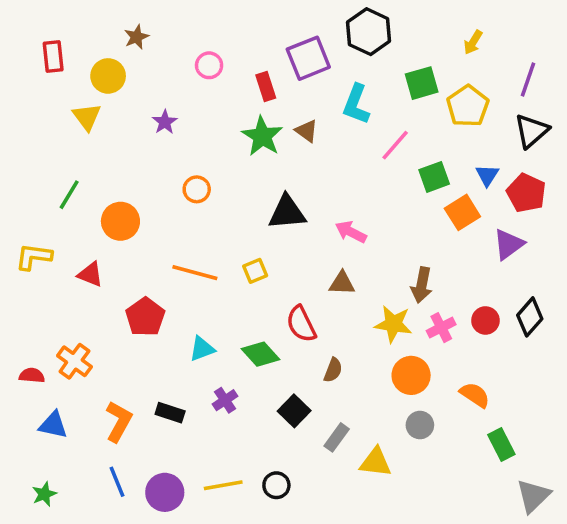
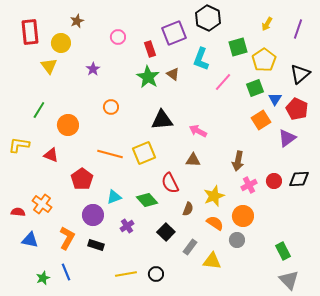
red rectangle: (53, 56) -> (30, 32), size x1.4
purple line: (528, 80) -> (298, 29), moved
green square: (434, 177) -> (255, 88), moved
yellow square: (255, 271) -> (144, 153), size x1.6
black diamond: (530, 317) -> (299, 179), turned 45
yellow star: (393, 324) -> (214, 196), moved, turned -30
orange circle: (411, 375) -> (243, 216), moved
orange semicircle: (475, 395) -> (215, 223), moved
black rectangle: (170, 413) -> (96, 245), moved
purple circle: (165, 492) -> (93, 215), moved
green star: (44, 494) -> (43, 278), moved
gray triangle: (533, 496) -> (289, 280), moved, turned -30

